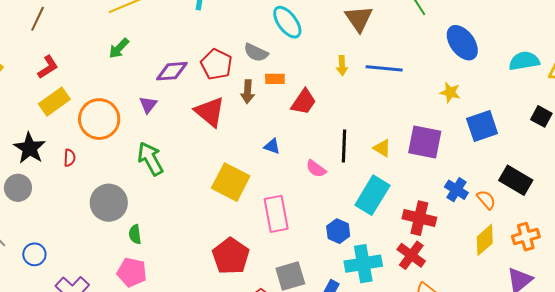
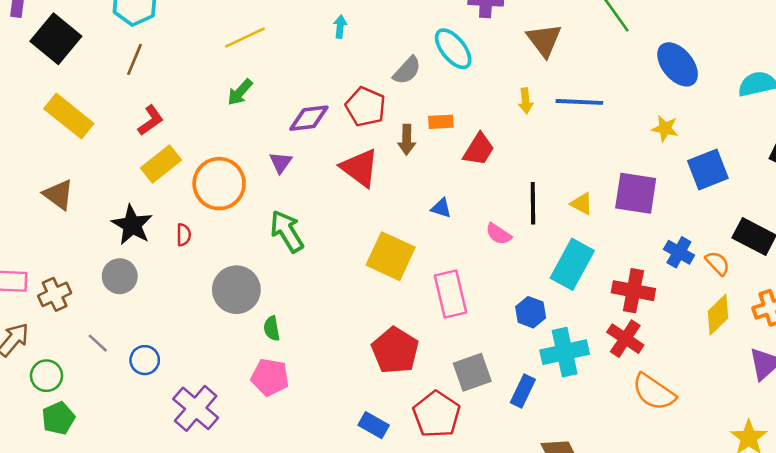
gray semicircle: (256, 52) -> (407, 70), moved, turned -70

